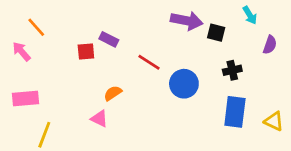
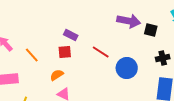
orange line: (36, 27) -> (32, 55), moved
red square: (86, 51) -> (65, 52), moved
orange semicircle: (113, 93) -> (57, 75), moved

